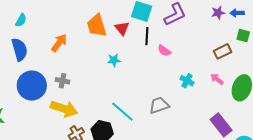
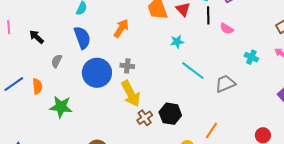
yellow arrow: (64, 109) -> (131, 94), turned 48
cyan line: (122, 112) -> (193, 71), moved

